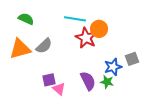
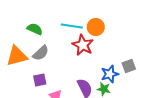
green semicircle: (26, 19) -> (35, 29), moved
orange circle: (99, 29) -> (96, 27), moved
purple square: (49, 80) -> (40, 80), moved

